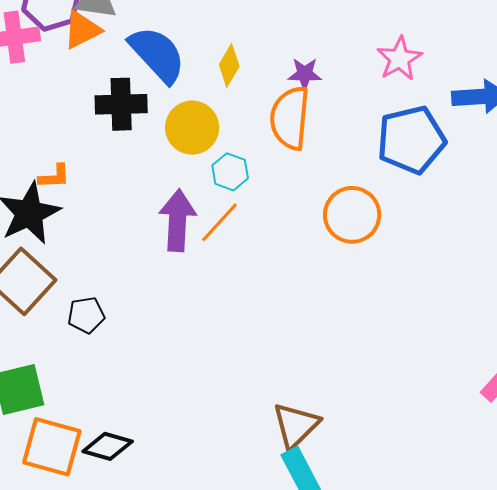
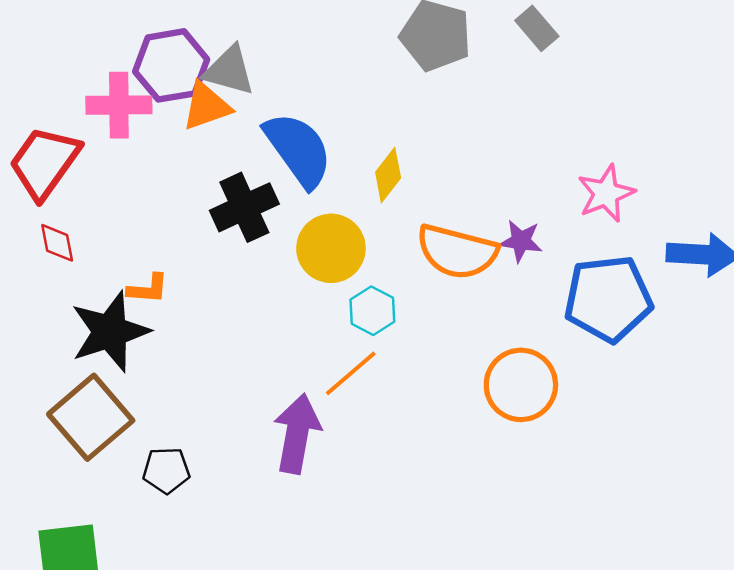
purple star: (305, 74) -> (521, 241), moved
black cross: (121, 104) -> (244, 207), turned -30
orange semicircle: (290, 118) -> (457, 252), turned -88
purple arrow: (178, 220) -> (297, 434), moved

